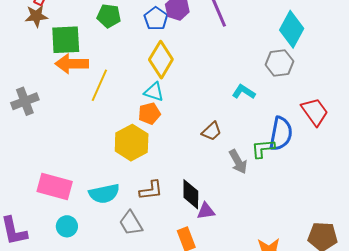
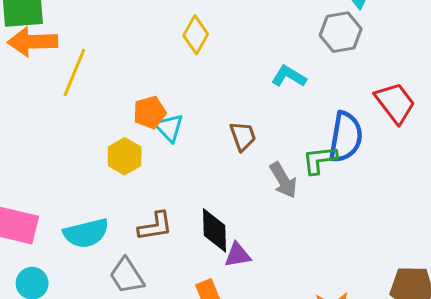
yellow diamond: (161, 60) -> (196, 35), moved, size x0.7
cyan triangle: (154, 92) -> (169, 128), moved, turned 30
brown trapezoid: (212, 131) -> (243, 136), turned -65
yellow hexagon: (132, 143) -> (125, 156), size x0.7

